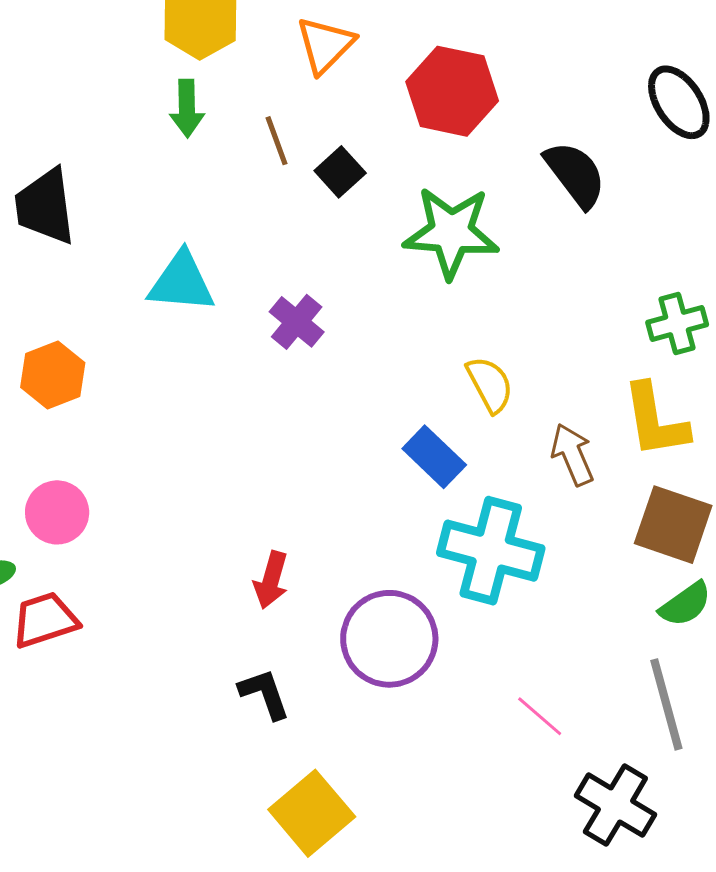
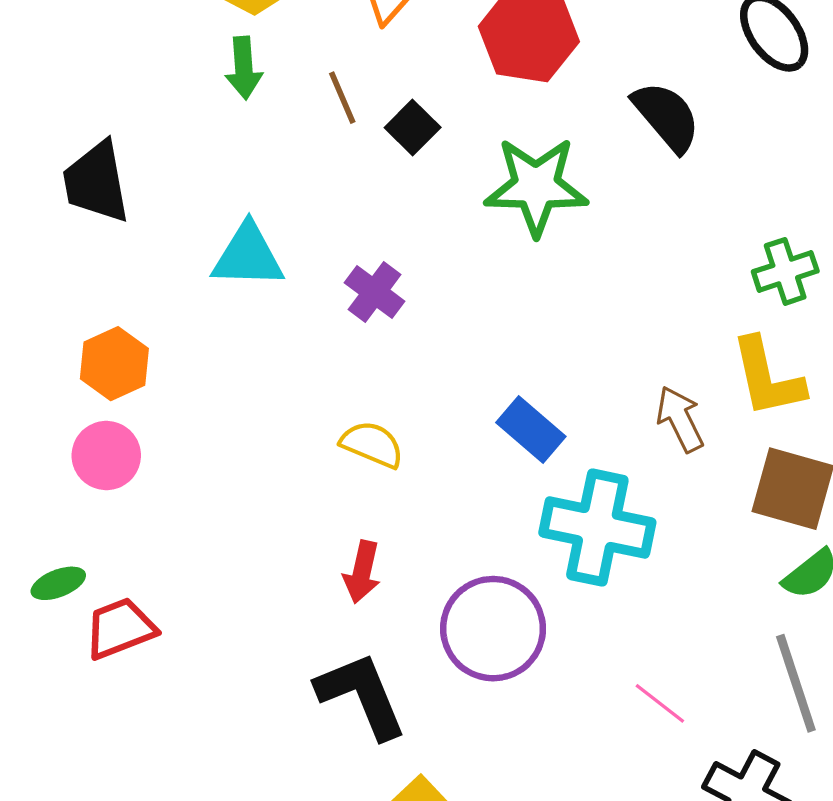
yellow semicircle: (490, 384) -> (372, 444), moved, turned -36
pink circle: (57, 512) -> (106, 456), moved
black L-shape: (264, 694) -> (362, 695), size x1.6

